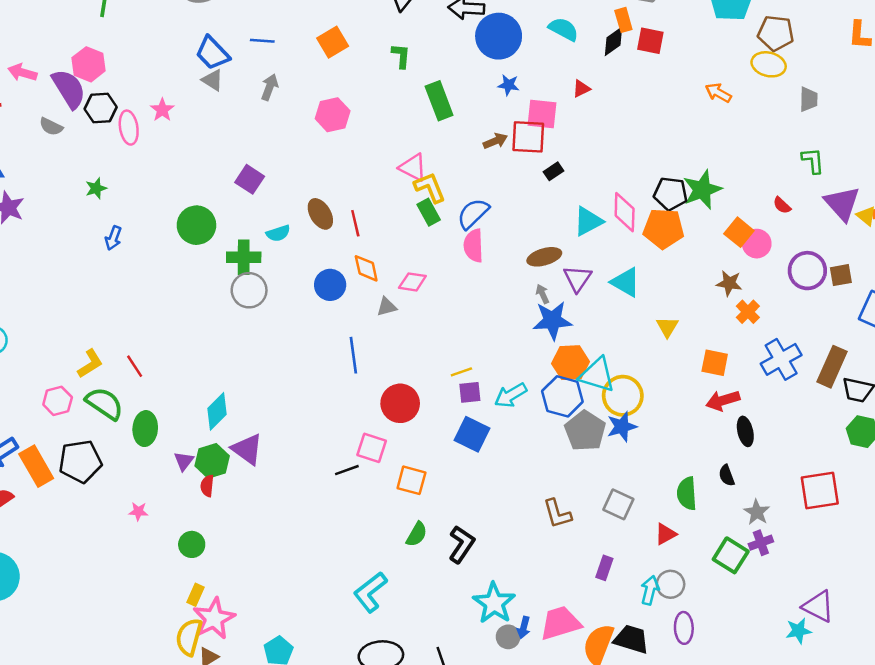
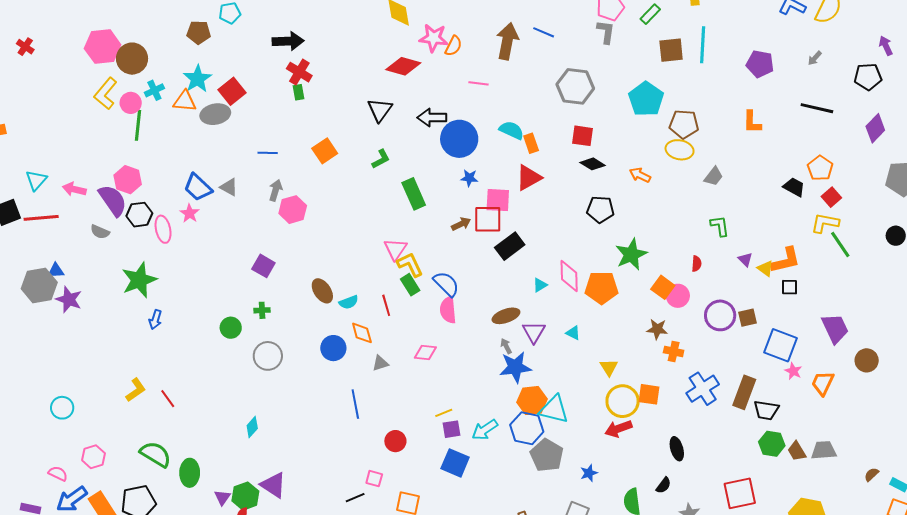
orange rectangle: (623, 20) -> (531, 143), moved
black diamond: (613, 41) -> (593, 164), moved, turned 70
blue trapezoid: (212, 53) -> (198, 187), moved
green L-shape: (401, 56) -> (381, 159), turned 60
red triangle: (581, 89) -> (529, 178), size x1.8
gray trapezoid: (809, 99) -> (714, 176), turned 40
pink hexagon: (333, 115) -> (293, 210), moved
pink triangle: (413, 167) -> (395, 249), turned 40
black rectangle: (553, 171) -> (510, 246), size x1.8
green star: (96, 188) -> (139, 280), size x2.0
black pentagon: (670, 194) -> (600, 209), moved
purple triangle: (842, 204) -> (745, 260), size x0.5
red semicircle: (782, 205) -> (697, 264), turned -126
blue semicircle: (473, 214) -> (446, 284), turned 92
cyan triangle: (588, 221) -> (540, 285), size x0.6
red line: (355, 223) -> (386, 305), moved
green circle: (196, 225) -> (231, 328), moved, size x0.7
cyan semicircle: (278, 233) -> (349, 302), moved
green cross: (244, 257) -> (262, 310), moved, size x0.6
pink diamond: (412, 282) -> (425, 352), moved
cyan triangle: (626, 282) -> (573, 333), size x0.6
orange cross: (748, 312) -> (674, 352), turned -30
yellow L-shape: (90, 364) -> (136, 390), moved
red line: (135, 366) -> (168, 399), moved
yellow circle: (623, 396) -> (623, 401), moved
pink hexagon: (58, 401) -> (93, 457), moved
red arrow: (723, 401) -> (618, 429), moved
red circle: (400, 403) -> (395, 441), size x0.7
cyan diamond: (217, 411) -> (252, 427), moved, size x0.7
blue star: (622, 427) -> (589, 473), moved, size x0.7
pink square: (372, 448) -> (374, 479), size x0.7
black semicircle: (727, 475) -> (664, 485), turned -120

